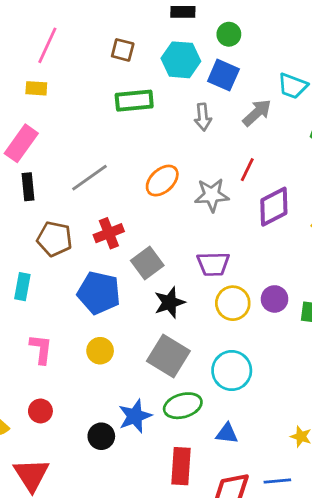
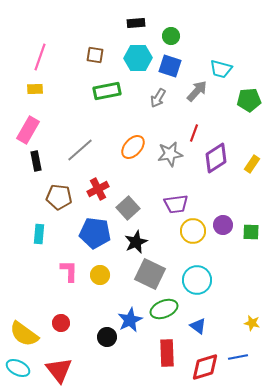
gray arrow: (203, 117) -> (158, 98), turned 42
black star: (170, 302) -> (136, 242), moved
pink L-shape: (41, 349) -> (69, 271), moved
blue triangle: (227, 433) -> (198, 326), turned 36

